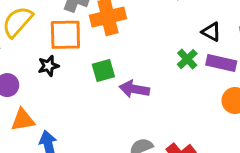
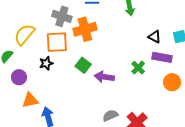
green cross: (187, 59) -> (138, 68), moved
green square: (103, 71) -> (83, 65), turned -35

